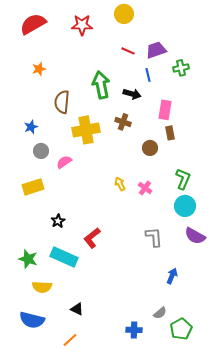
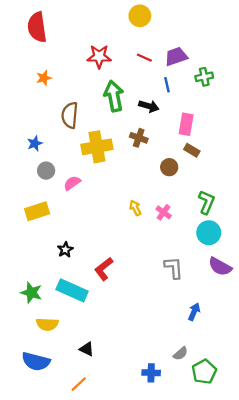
red semicircle: (33, 24) -> (37, 27), turned -68
red star: (82, 25) -> (99, 56), moved
brown rectangle: (170, 133) -> (192, 150), turned -48

